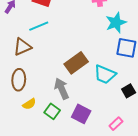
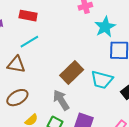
brown triangle: (22, 47) -> (16, 64), turned 42
brown ellipse: (19, 80) -> (17, 98), turned 65

